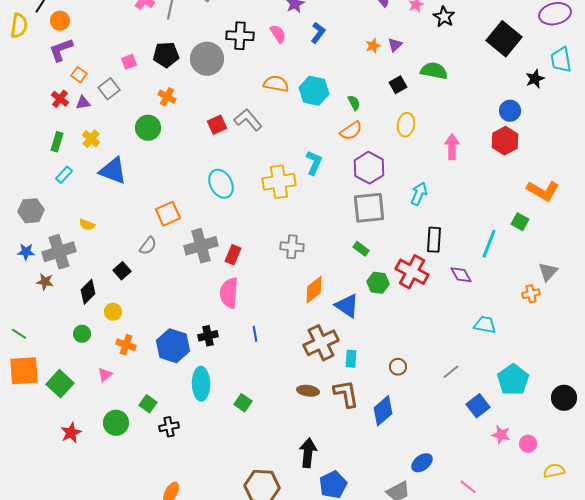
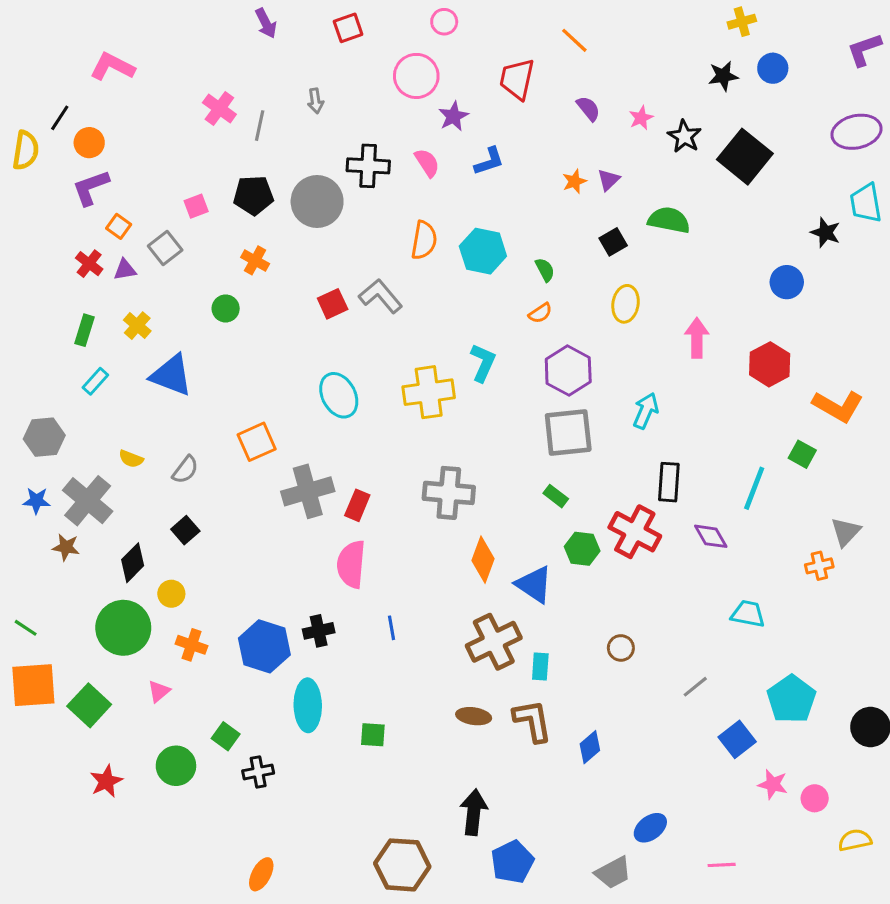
blue L-shape: (318, 33) -> (489, 161), turned 35
black square: (504, 39) -> (745, 157), moved
black star: (535, 79) -> (825, 233), turned -30
orange semicircle: (276, 84) -> (424, 240), turned 90
green circle: (148, 128) -> (226, 308), size x0.7
orange semicircle: (351, 131) -> (540, 313), size x0.7
red hexagon: (505, 141) -> (770, 364), moved
gray semicircle: (148, 246) -> (185, 470), moved
gray cross: (292, 247) -> (449, 493), size x1.4
gray cross: (59, 252) -> (88, 501), turned -32
orange diamond: (314, 290) -> (483, 560), turned -32
green circle: (82, 334) -> (123, 628), size x2.0
brown circle: (398, 367) -> (621, 648), moved
green square: (243, 403) -> (373, 735), turned -30
blue diamond: (383, 411) -> (590, 747), size x0.7
pink line: (468, 487) -> (722, 865), turned -42

